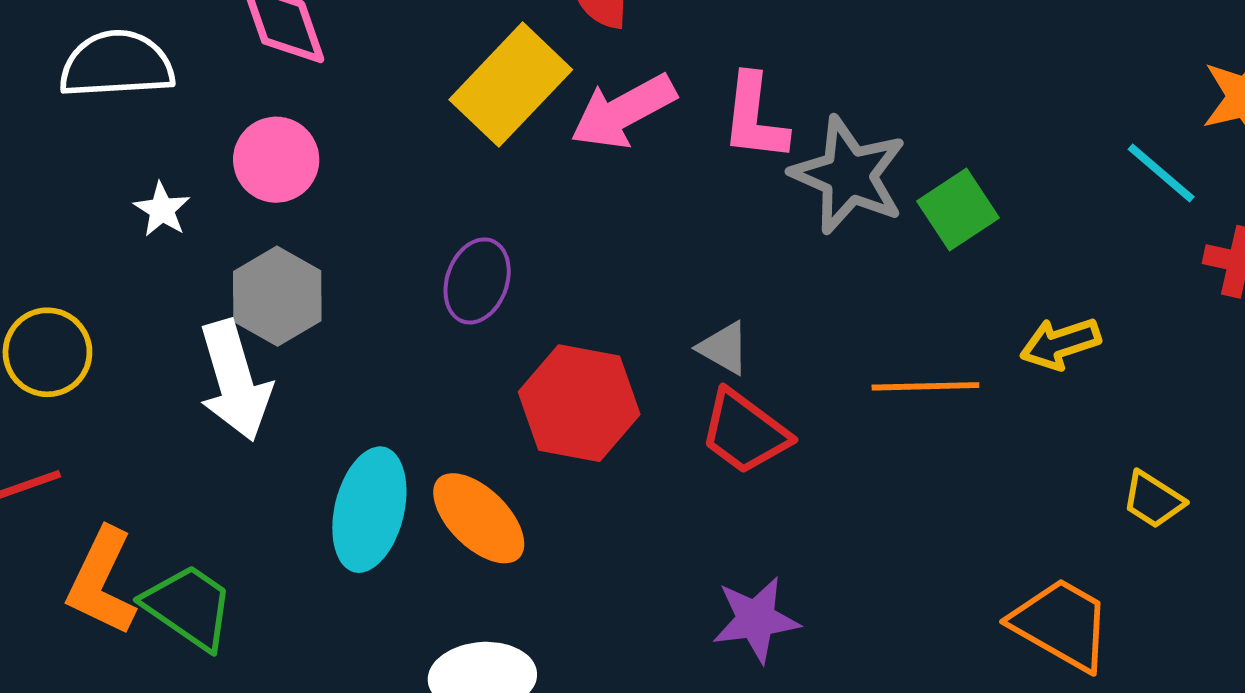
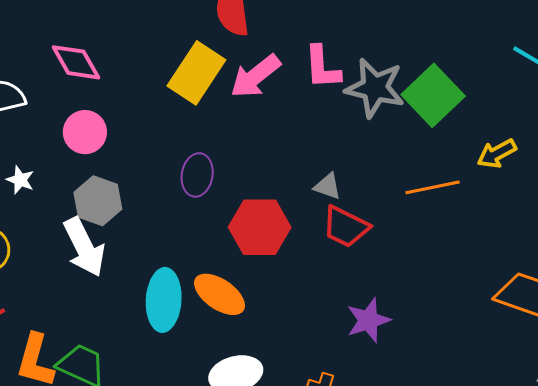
green square: (958, 209) -> (433, 95), size x1.5
white star: (162, 210) -> (20, 180), moved

